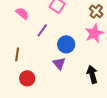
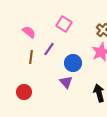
brown line: (17, 54) -> (31, 57), moved
red circle: (27, 78) -> (24, 92), moved

